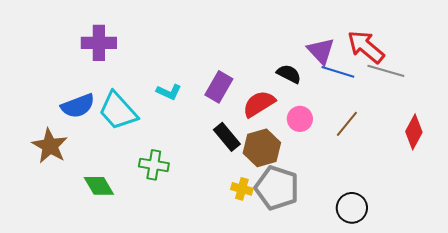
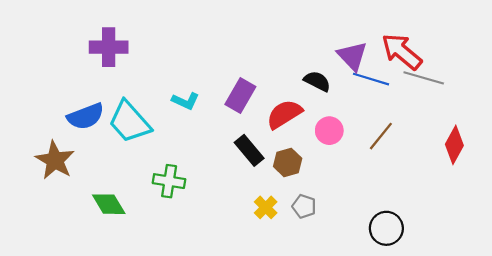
brown hexagon: (262, 148) -> (288, 162), size x0.7
gray pentagon: (277, 188) -> (304, 206), size x0.5
yellow cross: (242, 189) -> (266, 207), turned 30

